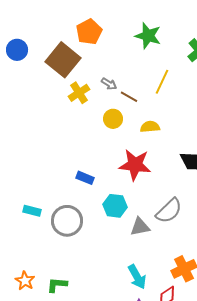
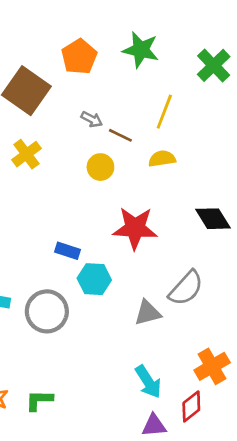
orange pentagon: (89, 32) -> (79, 57), moved
yellow cross: (79, 93) -> (26, 154), moved
yellow semicircle: (150, 127) -> (162, 159), moved
cyan hexagon: (115, 206) -> (94, 279), moved

